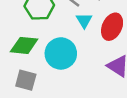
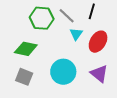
cyan circle: (61, 53) -> (63, 72), moved

